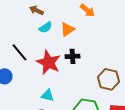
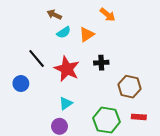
black cross: (72, 56) -> (101, 63), moved
cyan triangle: (48, 95) -> (66, 103), turned -48

